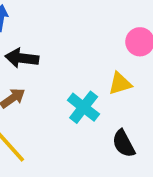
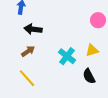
yellow triangle: (120, 84) -> (92, 50), moved

